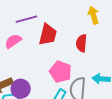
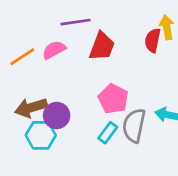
red semicircle: (81, 43) -> (153, 40), moved

